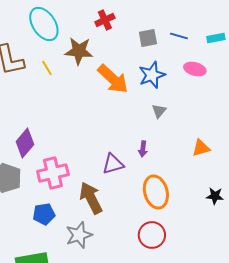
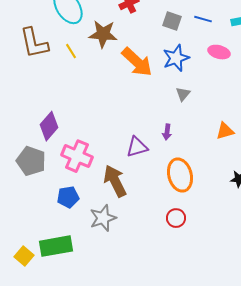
gray square: (148, 38) -> (172, 21), turned 30
pink cross: (53, 173) -> (77, 156), turned 36
red circle: (152, 235) -> (176, 218), size x0.7

